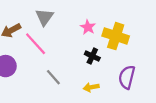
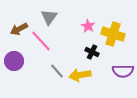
purple semicircle: (127, 77) -> (123, 71), turned -105
yellow arrow: (91, 87) -> (80, 75), moved, size x1.5

